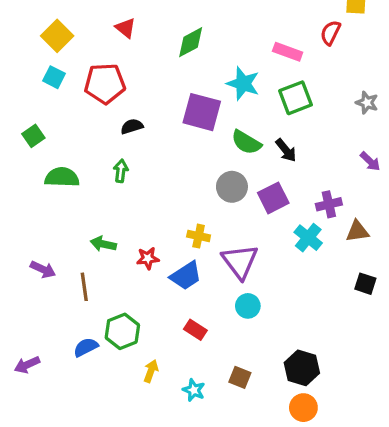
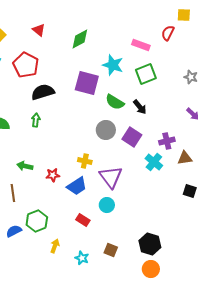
red pentagon: (105, 84) -> (26, 65), turned 30
black semicircle: (132, 126) -> (43, 92), size x1.6
purple square: (273, 198) -> (132, 137), turned -30
cyan circle: (248, 306) -> (107, 205), moved

